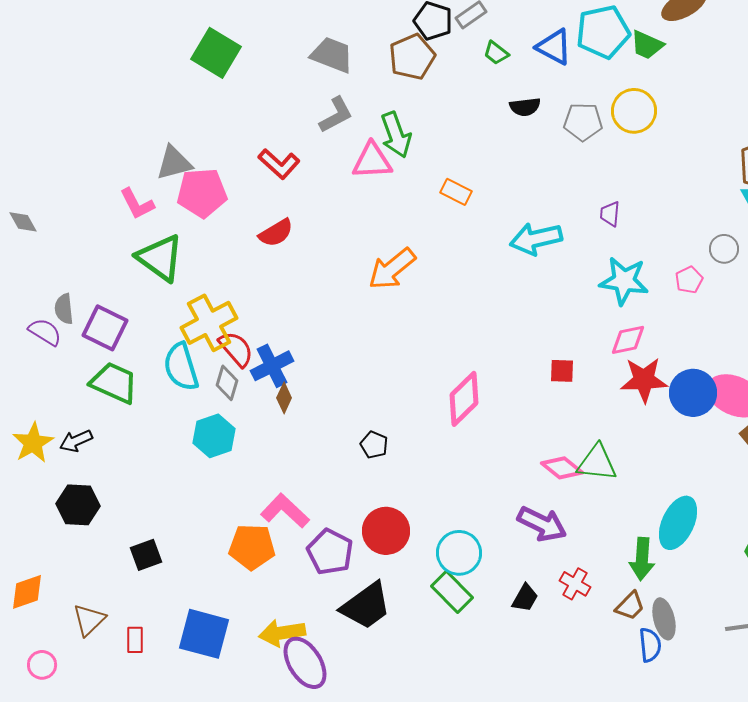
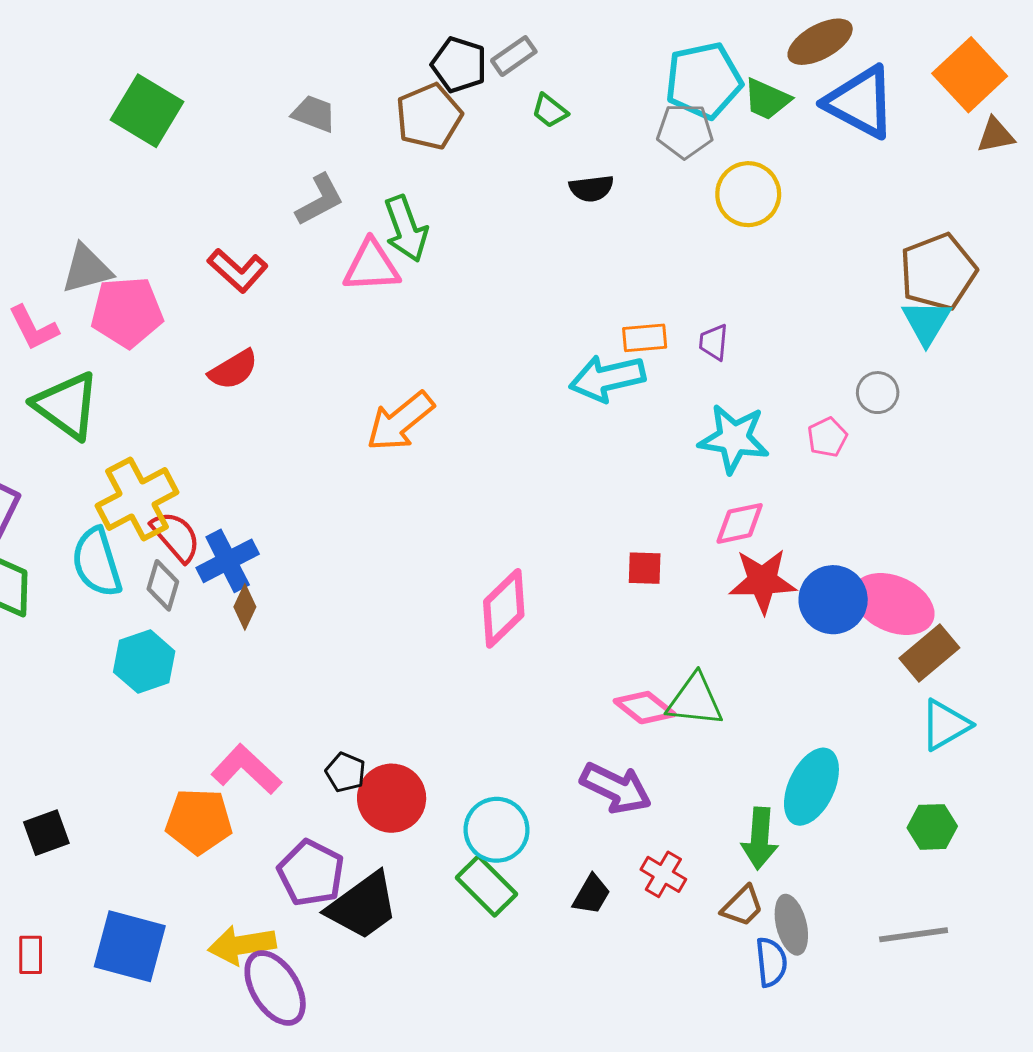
blue triangle: (554, 47) -> (860, 102), moved, size x1.4
gray trapezoid: (332, 55) -> (314, 114), size x0.7
gray pentagon: (583, 122) -> (685, 131), moved
orange rectangle: (456, 192) -> (645, 338), moved, turned -32
black pentagon: (374, 445) -> (346, 772), moved
purple pentagon: (330, 552) -> (311, 873), moved

